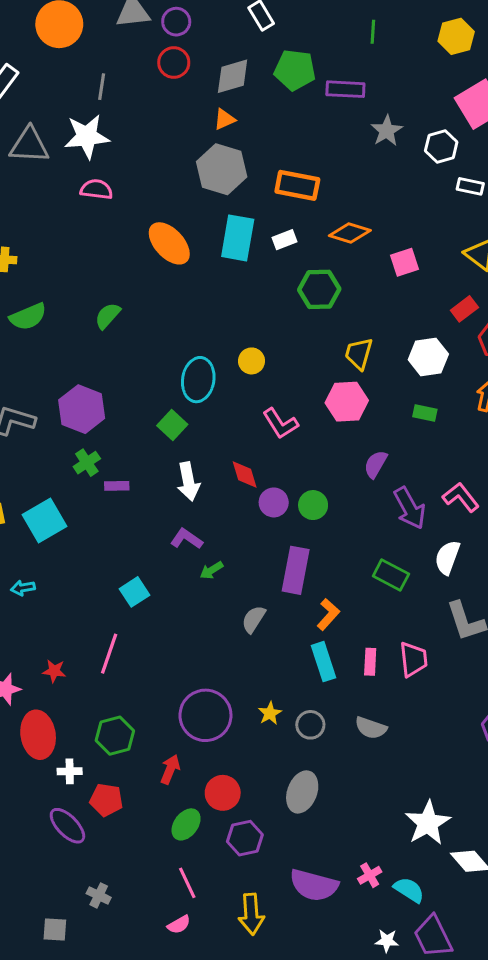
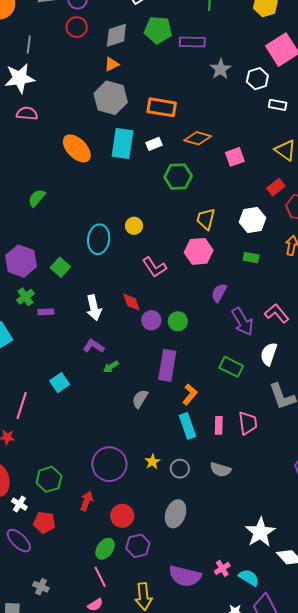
green square: (172, 425) -> (60, 267), moved
pink line: (109, 654) -> (22, 406), moved
white cross: (70, 771) -> (19, 504), turned 35
green ellipse: (186, 824) -> (105, 549), moved

